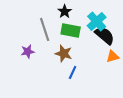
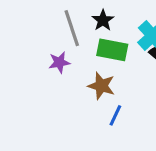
gray line: (45, 29) -> (72, 28), moved
purple star: (28, 51) -> (59, 62), moved

